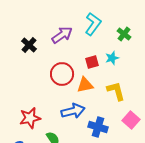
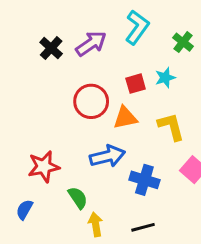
black cross: (29, 45) -> (51, 48), moved

